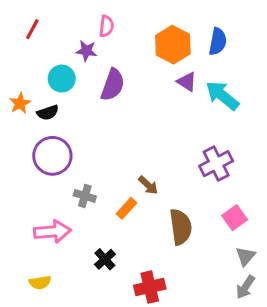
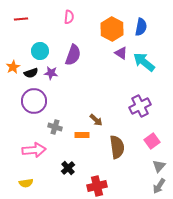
red line: (32, 29) -> (21, 19), turned 56
purple star: (86, 51) -> (51, 73), moved
orange rectangle: (127, 208) -> (82, 135), turned 48

